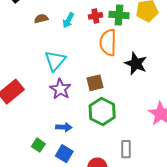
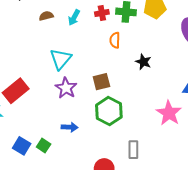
orange semicircle: (108, 43) -> (115, 40), size x0.6
black star: (136, 64) -> (143, 62), size x0.7
blue square: (64, 154) -> (22, 146), moved

